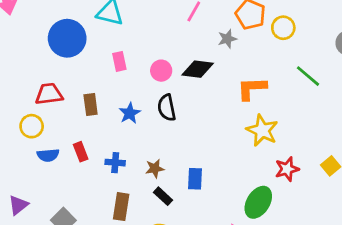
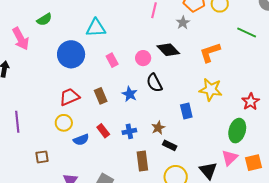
black diamond: (198, 69) -> (168, 50), turned 55
yellow star: (262, 130) -> (211, 90), moved
blue rectangle: (195, 179) -> (186, 111), moved

